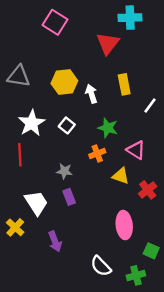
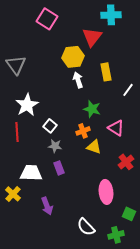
gray triangle: (19, 76) -> (16, 65), turned 45
yellow hexagon: (64, 82) -> (73, 57), moved
white square: (67, 125) -> (50, 126), moved
yellow triangle: (121, 176) -> (94, 147), moved
white trapezoid: (36, 203) -> (31, 173), turned -55

